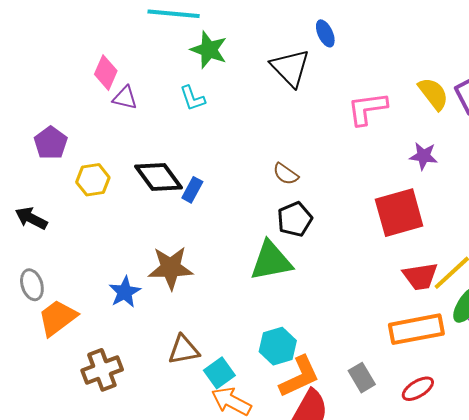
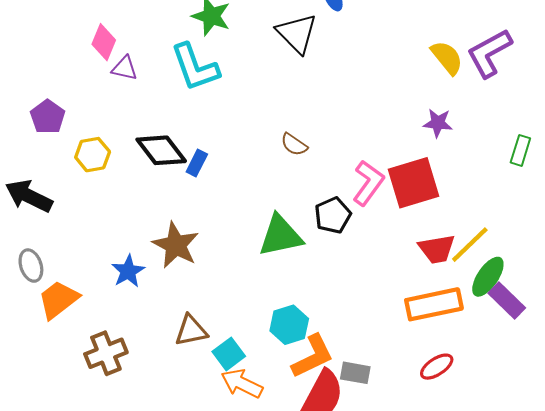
cyan L-shape: (192, 98) -> (195, 67), size x1.8
pink L-shape: (367, 109) -> (368, 183), moved, turned 135
black arrow: (31, 218) -> (29, 196), size x1.4
black pentagon: (295, 219) -> (333, 215), moved
brown star: (171, 268) -> (176, 245), turned 30
gray rectangle: (362, 378) -> (355, 373), moved, turned -48

